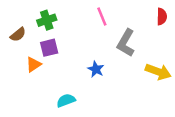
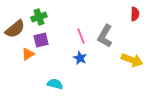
pink line: (102, 17) -> (81, 36), moved
brown semicircle: (18, 35) -> (15, 29), size x1.5
cyan semicircle: (66, 100) -> (55, 84), turned 35

